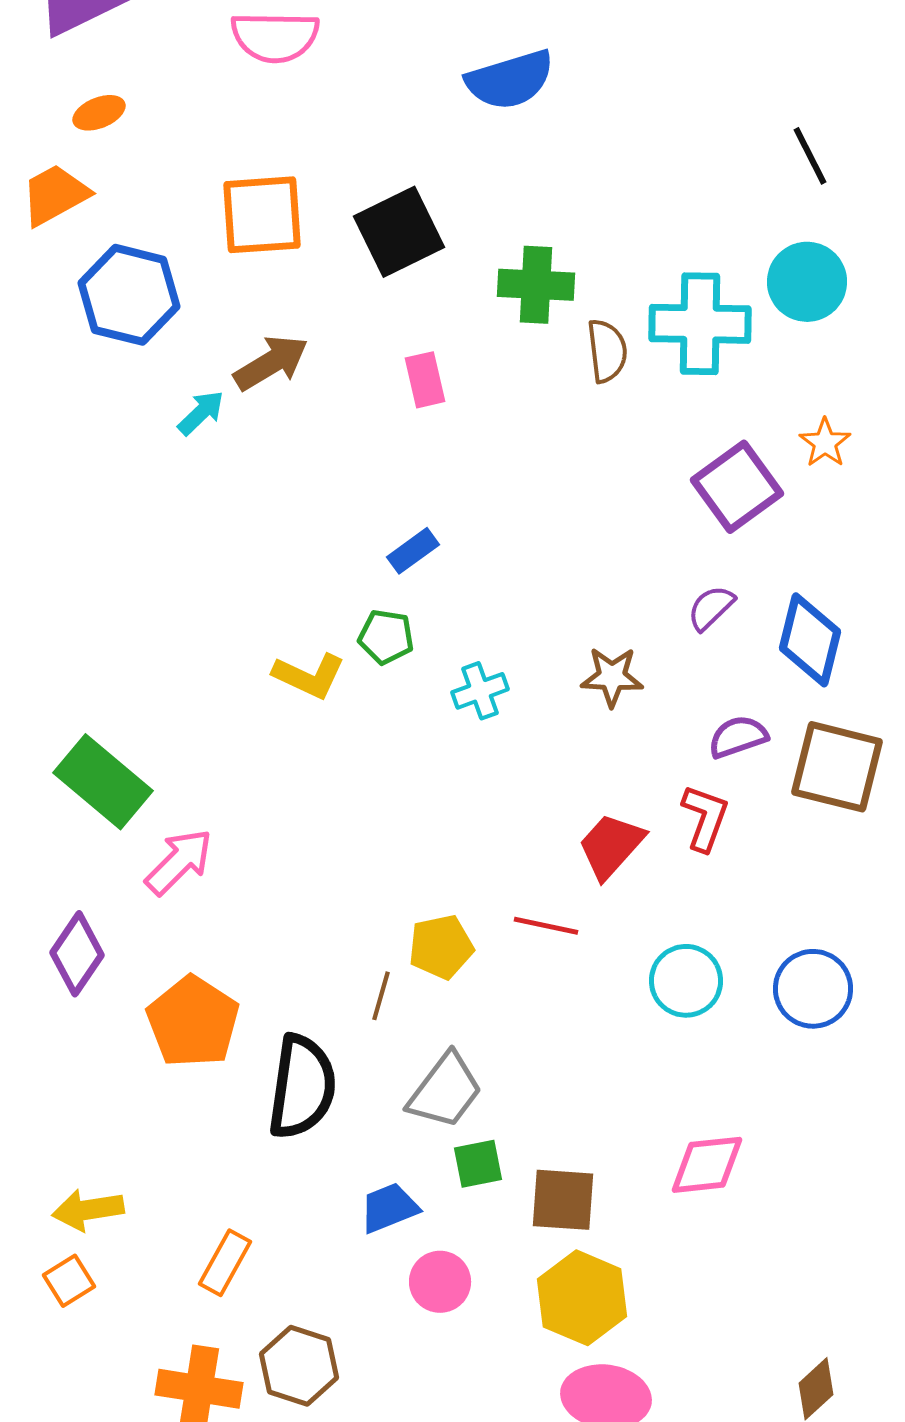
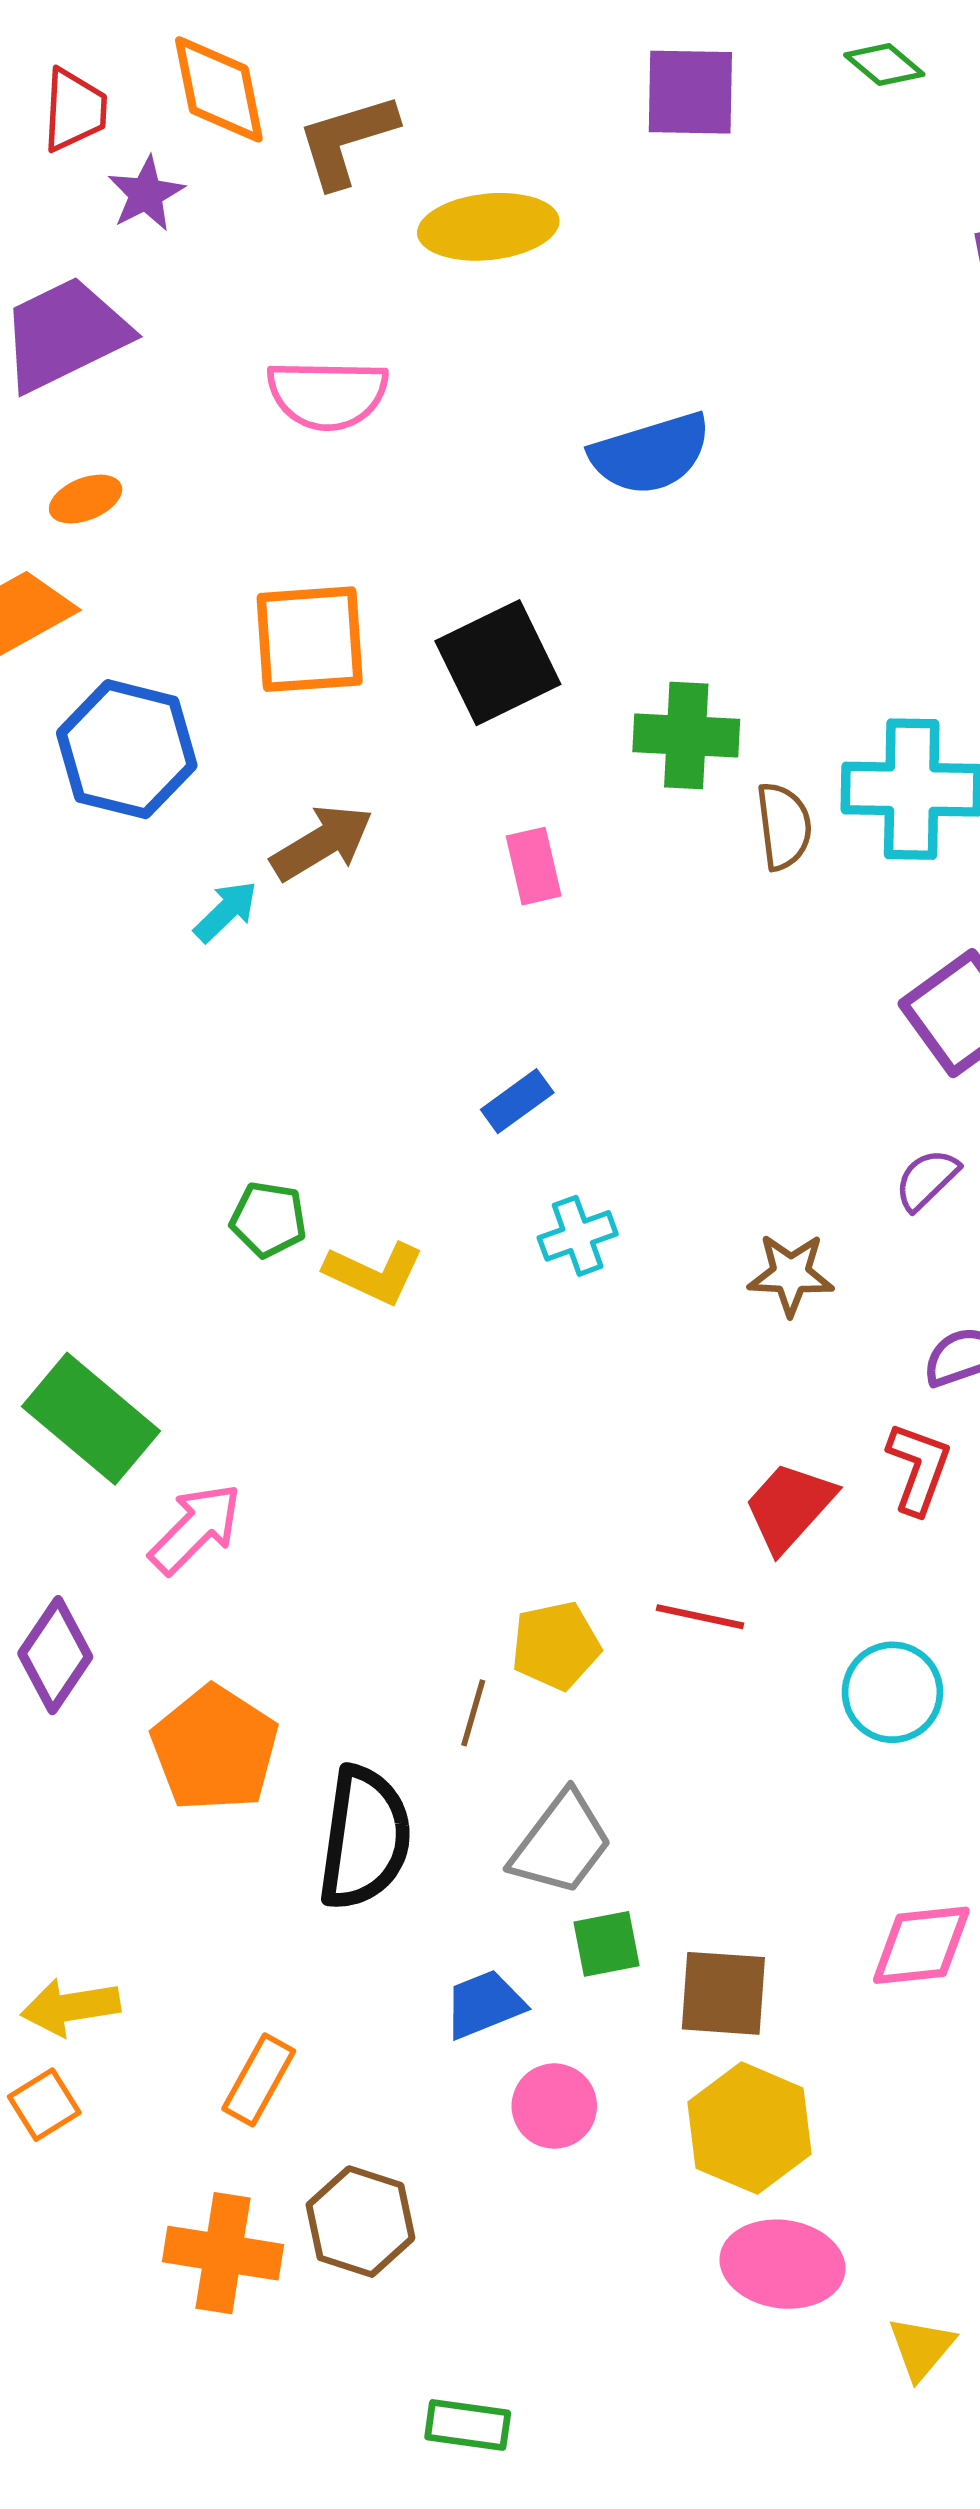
green pentagon: (386, 637) -> (268, 1219), moved
cyan cross: (480, 691) -> (578, 1236), moved

